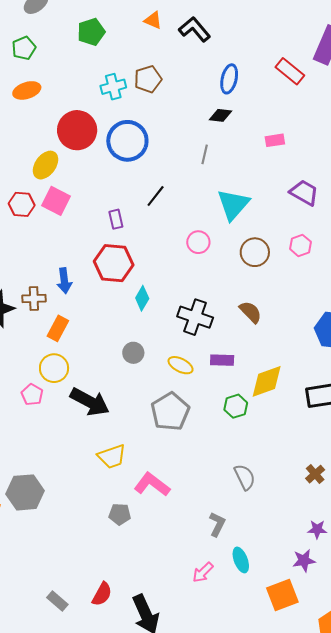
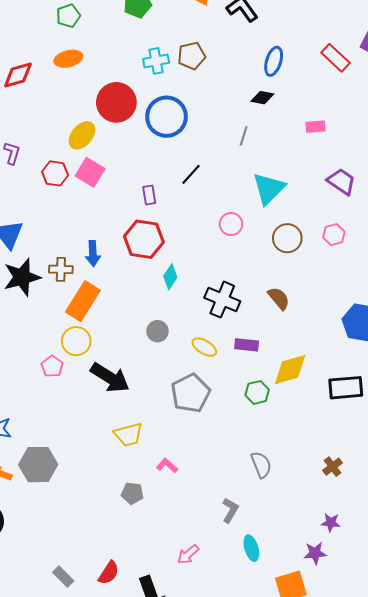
orange rectangle: (58, 328) -> (83, 301), size x1.5
pink L-shape: (152, 484) -> (167, 466), size x0.6
pink arrow: (203, 572) -> (188, 554), moved

